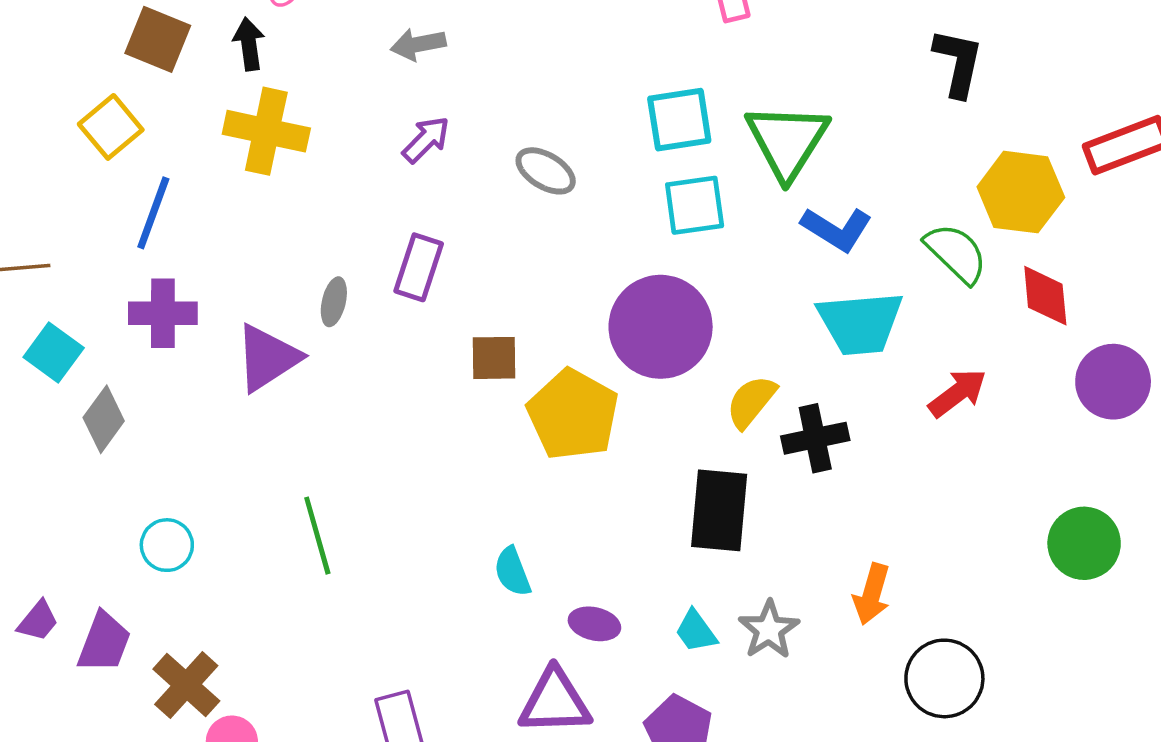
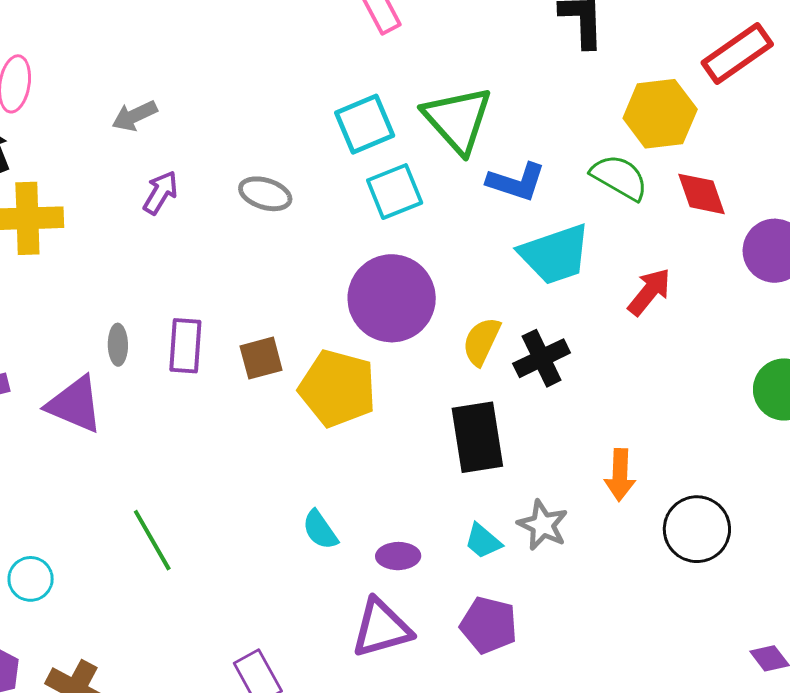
purple rectangle: (419, 267) -> (185, 346), moved
purple triangle: (267, 358) -> (75, 404), turned -50

